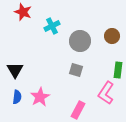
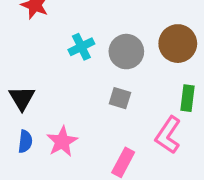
cyan cross: (52, 26) -> (81, 47), moved
brown circle: (112, 36) -> (178, 44), size x1.5

